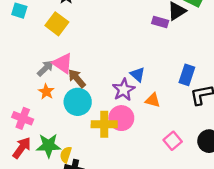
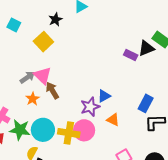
blue triangle: (138, 74) -> (104, 96), turned 40
orange star: (46, 92) -> (33, 99), moved
cyan circle: (78, 102) -> (43, 130), moved
green star: (49, 145) -> (20, 130), moved

